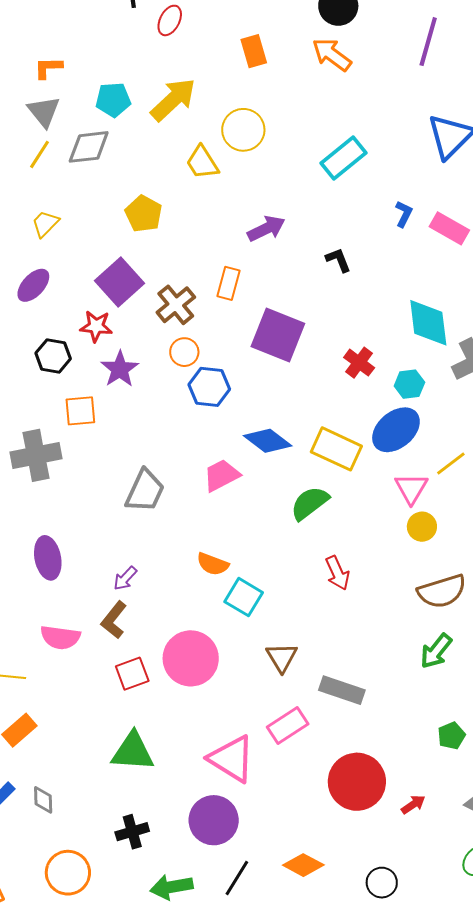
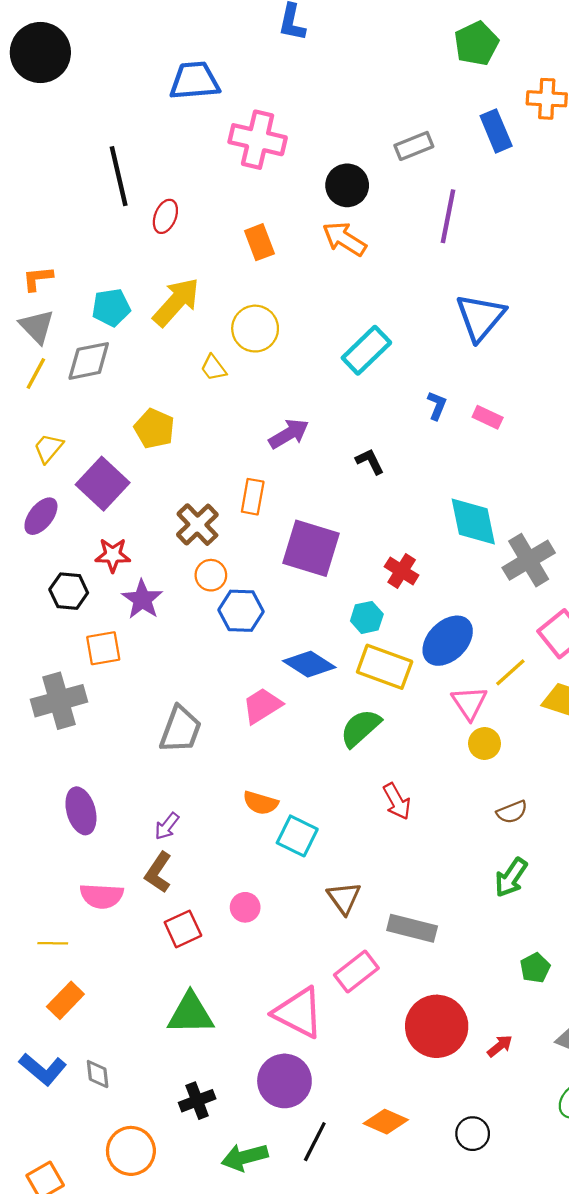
yellow trapezoid: (202, 163) -> (213, 368), size x0.7
pink rectangle: (449, 228) -> (488, 417), size x0.7
purple square: (119, 282) -> (103, 484), moved
cyan hexagon: (409, 384) -> (367, 617), moved
brown semicircle: (442, 591) -> (512, 812), size x0.6
pink circle: (191, 658) -> (245, 907), size x0.5

